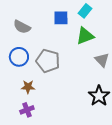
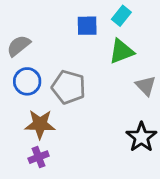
gray semicircle: (22, 27) -> (19, 46), moved, turned 114
brown star: (28, 87) -> (40, 124), size x1.5

